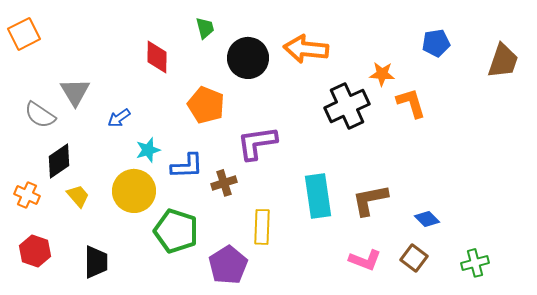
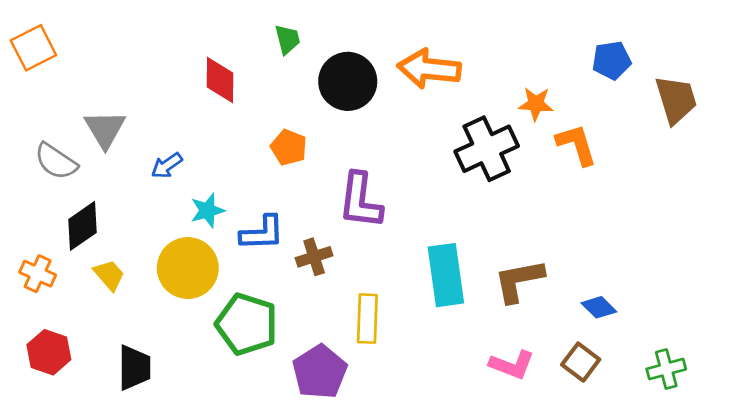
brown trapezoid: (503, 61) -> (676, 100), moved, turned -36
orange pentagon: (206, 105) -> (289, 147), size x0.7
purple L-shape: (257, 143) -> (360, 201), turned -75

